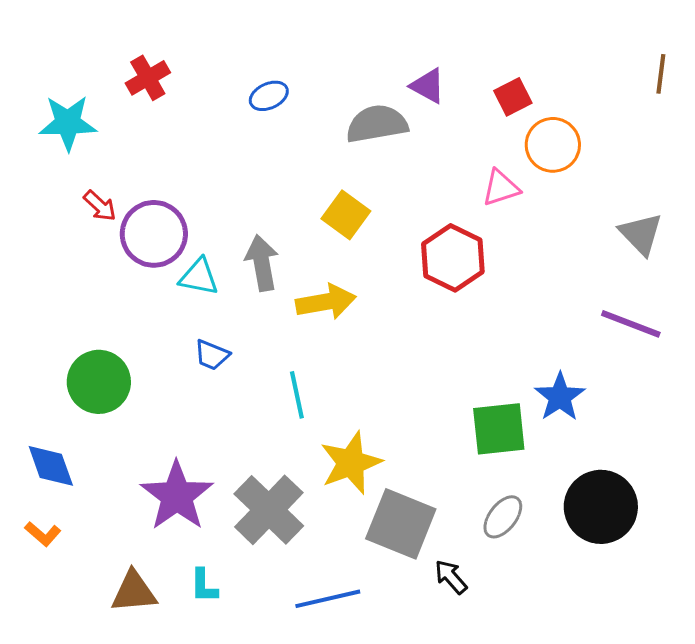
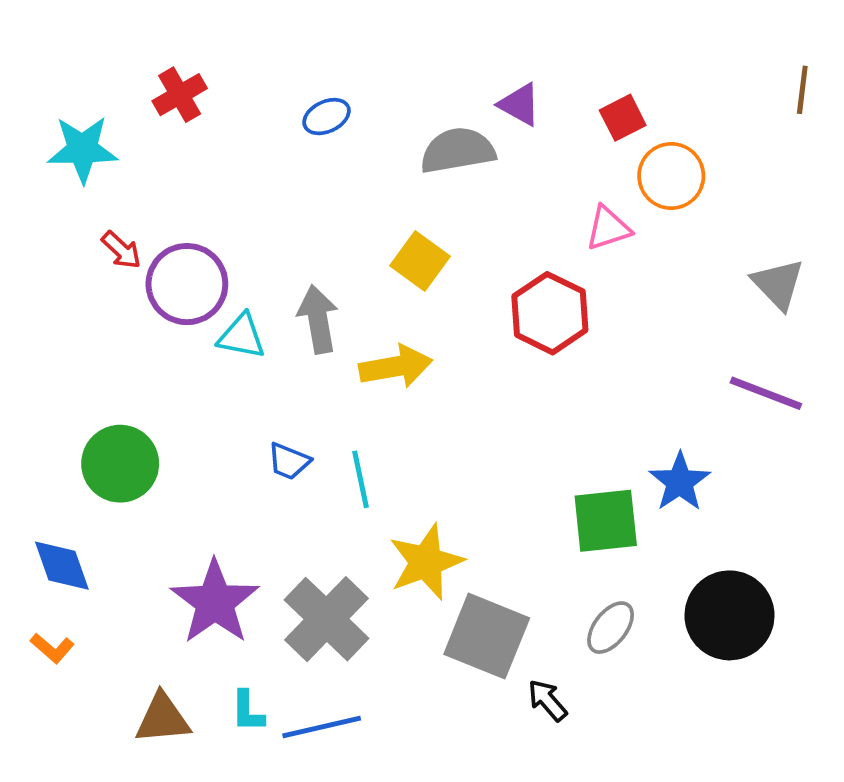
blue trapezoid: (212, 355) -> (289, 461), moved
blue line: (328, 599) -> (322, 727), moved

